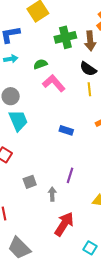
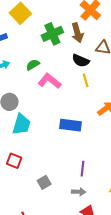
cyan trapezoid: (18, 121) -> (21, 124), turned 50
blue rectangle: (66, 130) -> (71, 125), size x1.5
gray arrow: (52, 194) -> (79, 192), moved, turned 104

